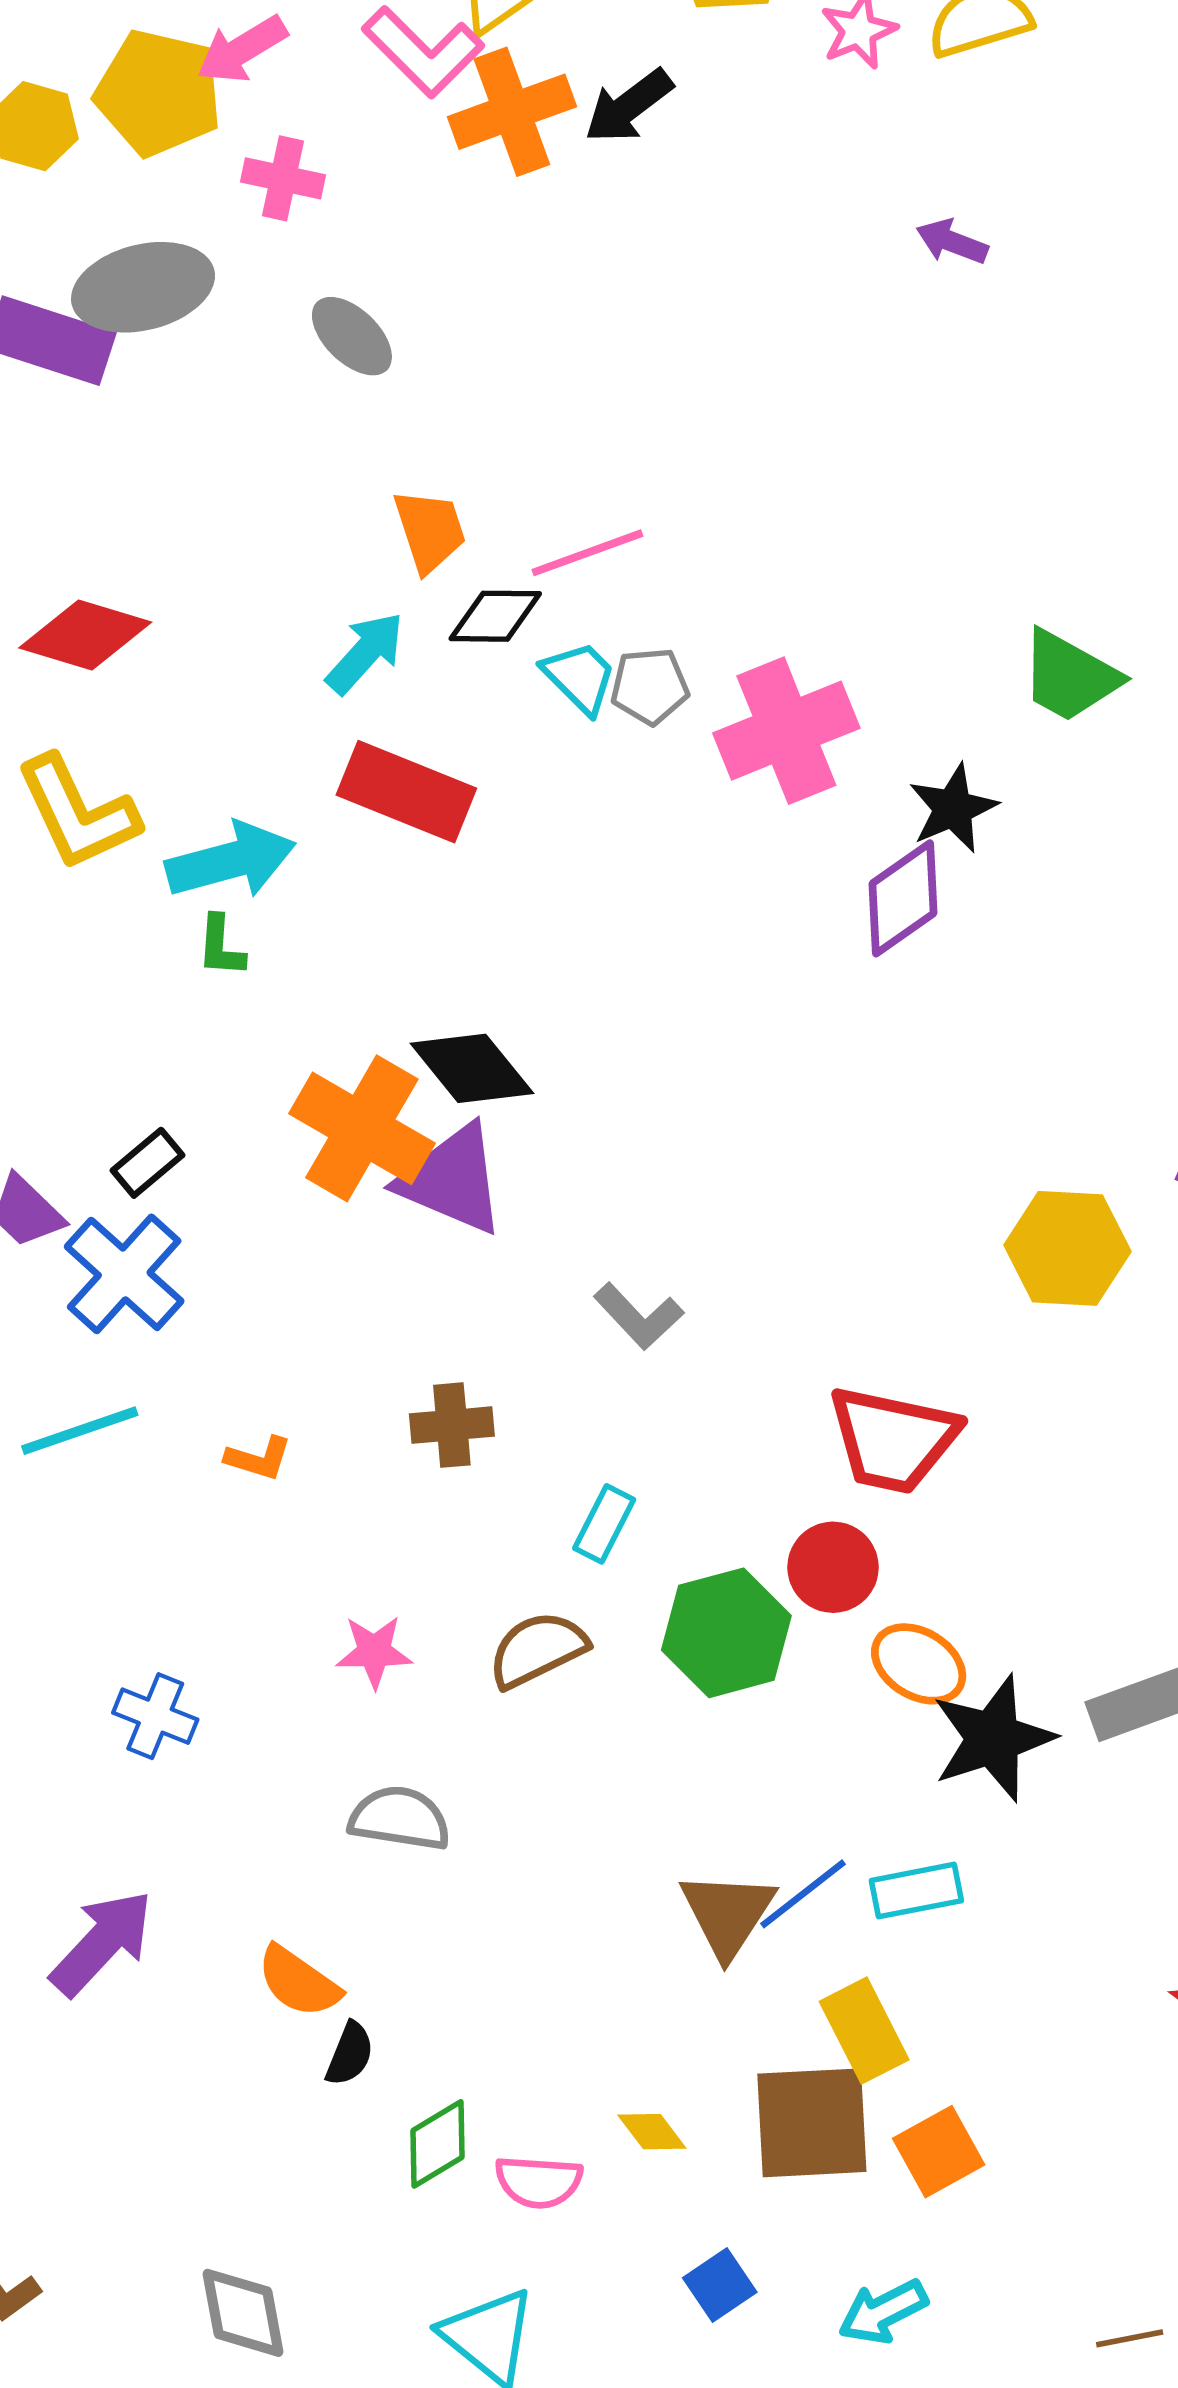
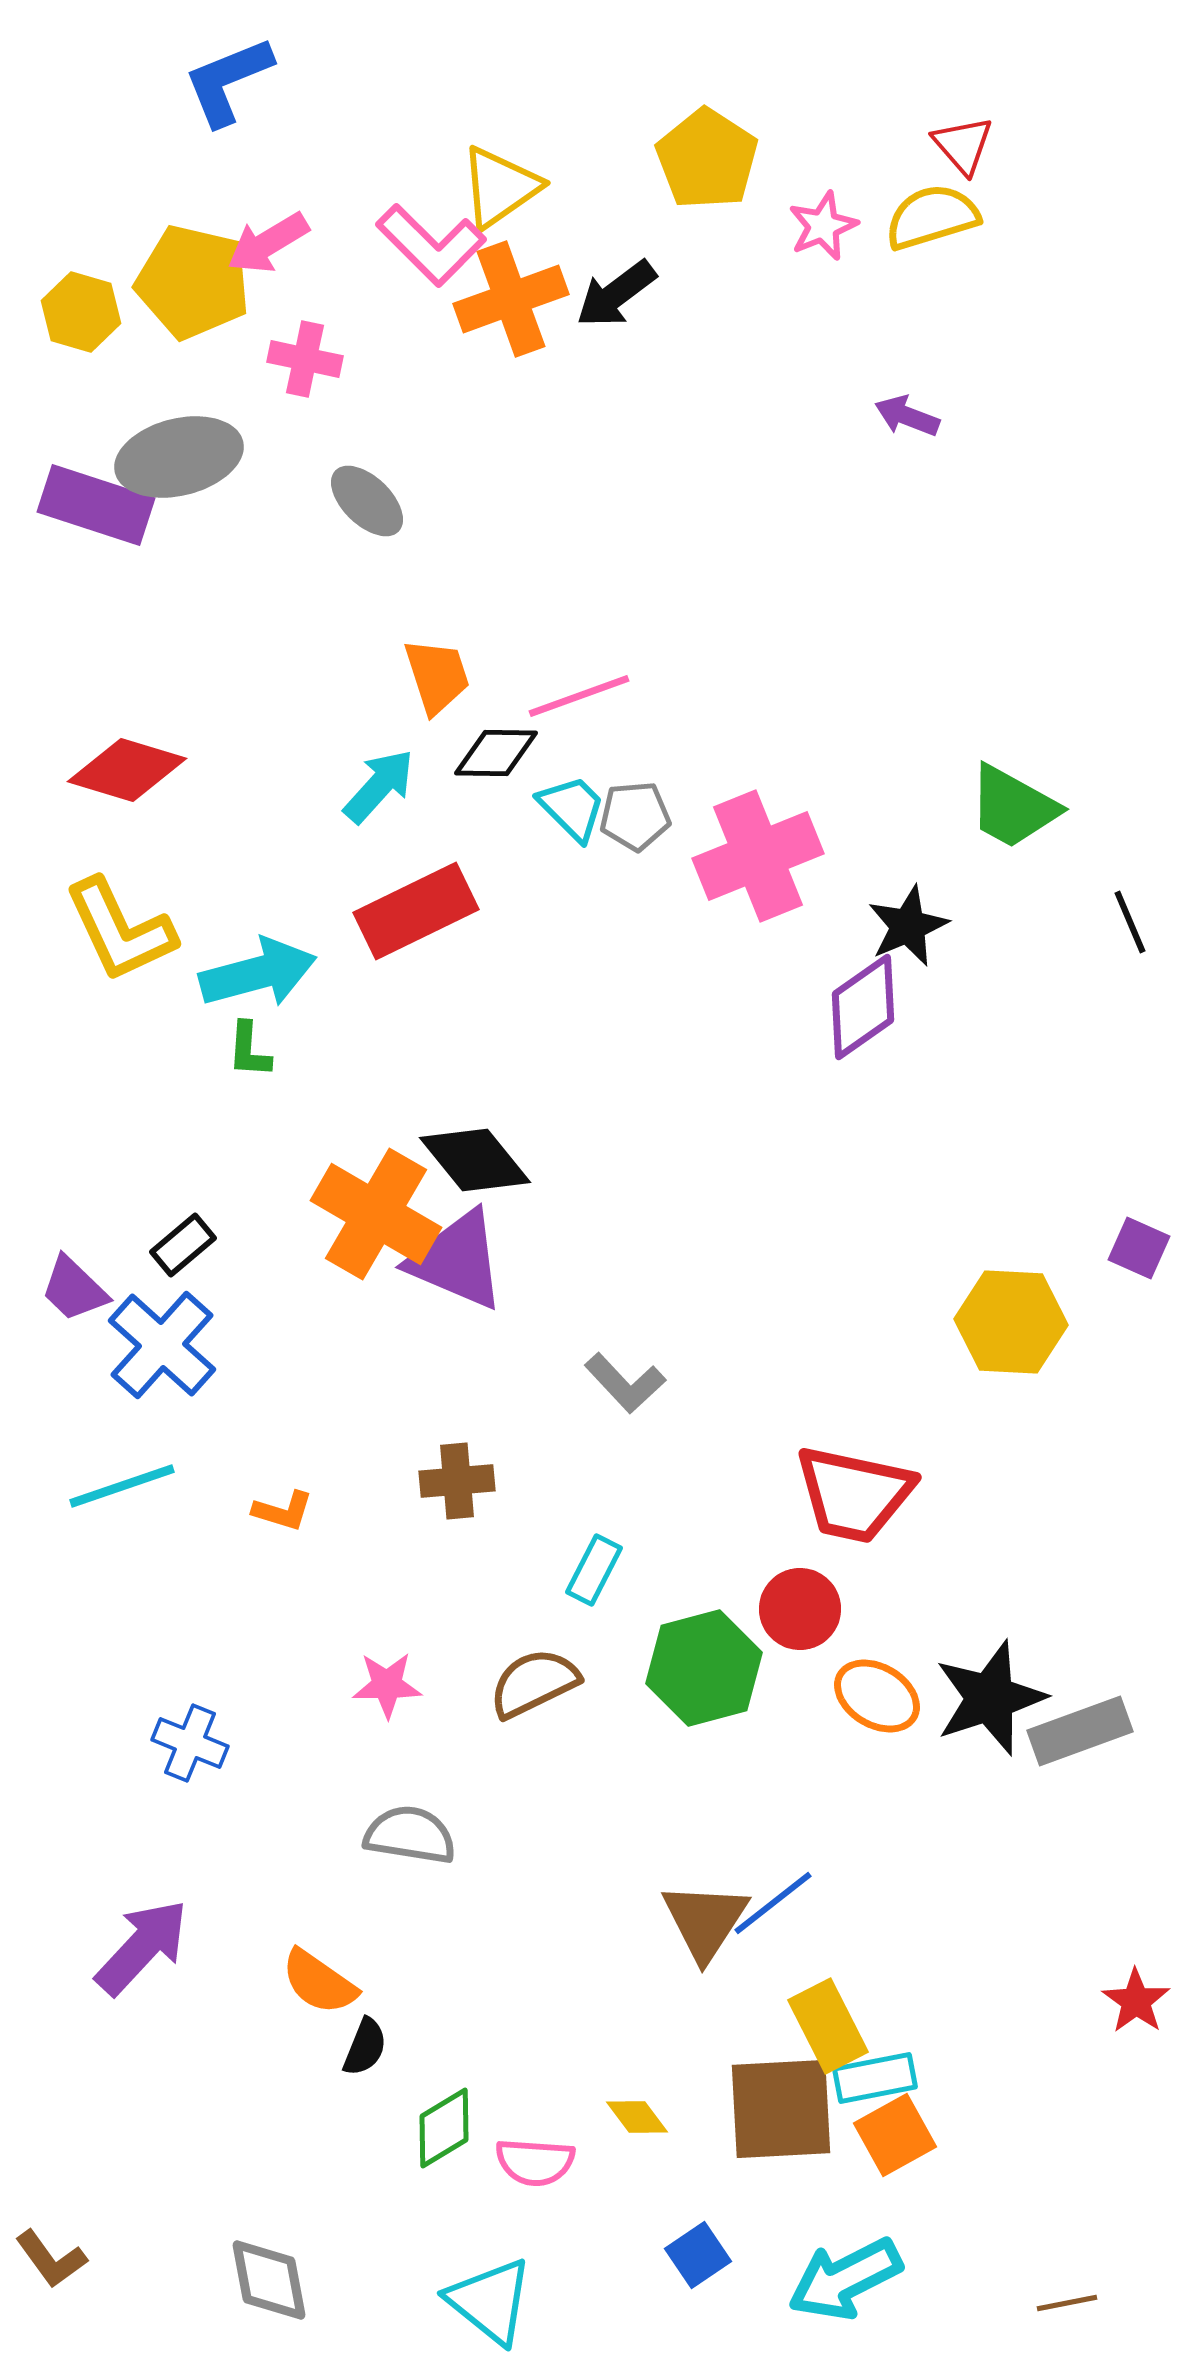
red rectangle: (406, 792) -> (416, 911), turned -48
black star: (993, 1738) -> (990, 1698), moved
cyan rectangle: (916, 1891) -> (875, 2078), moved
cyan arrow: (883, 2312) -> (845, 2279), size x1.4

